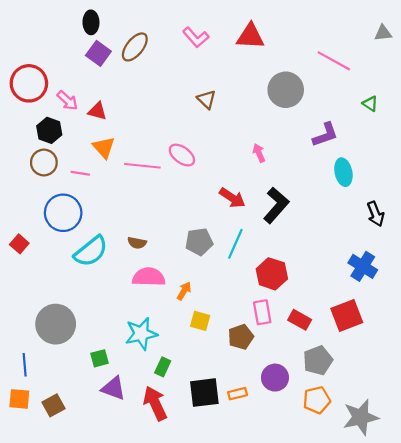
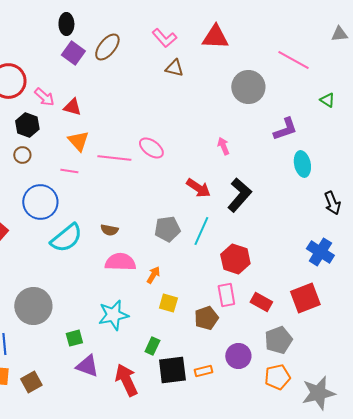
brown triangle: (207, 99) -> (174, 68), moved, turned -30
brown circle: (44, 163) -> (22, 155), size x0.7
pink line: (80, 173) -> (69, 171), moved
green rectangle: (163, 367) -> (152, 346), moved

